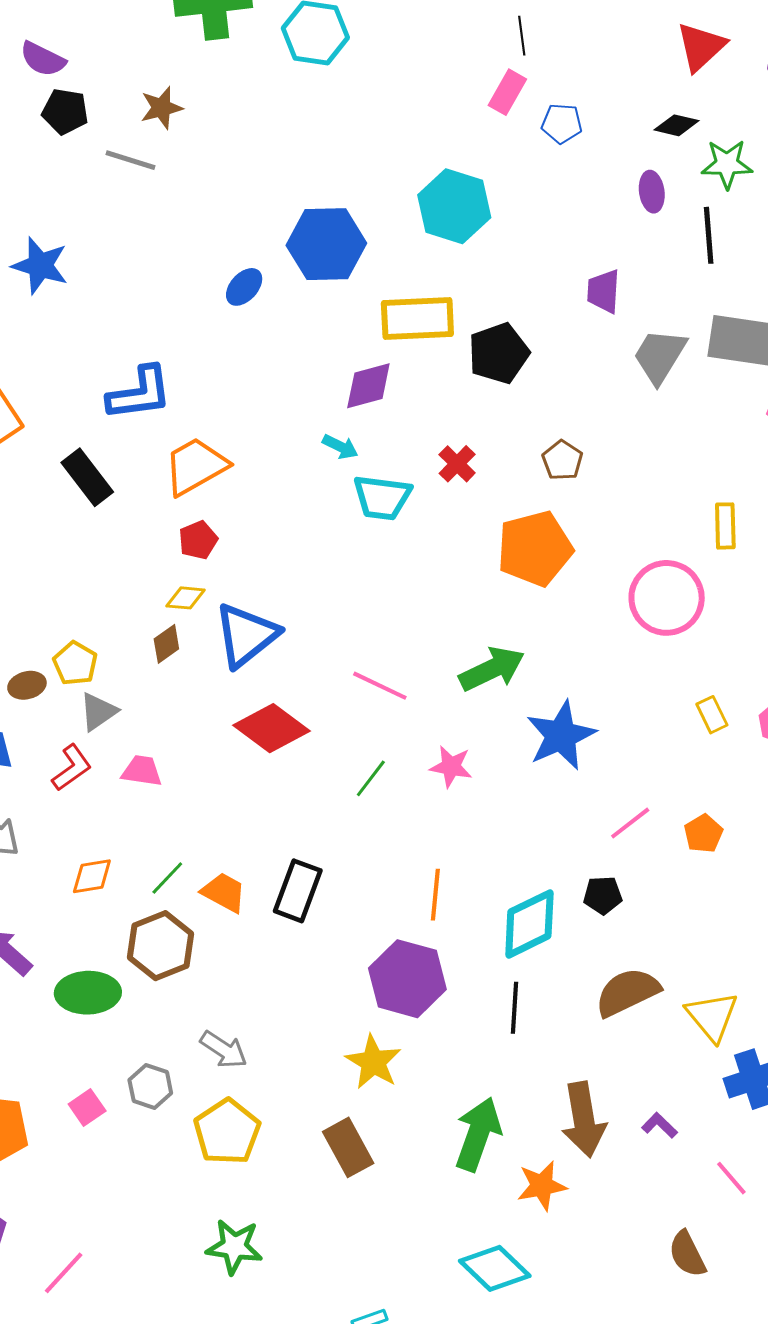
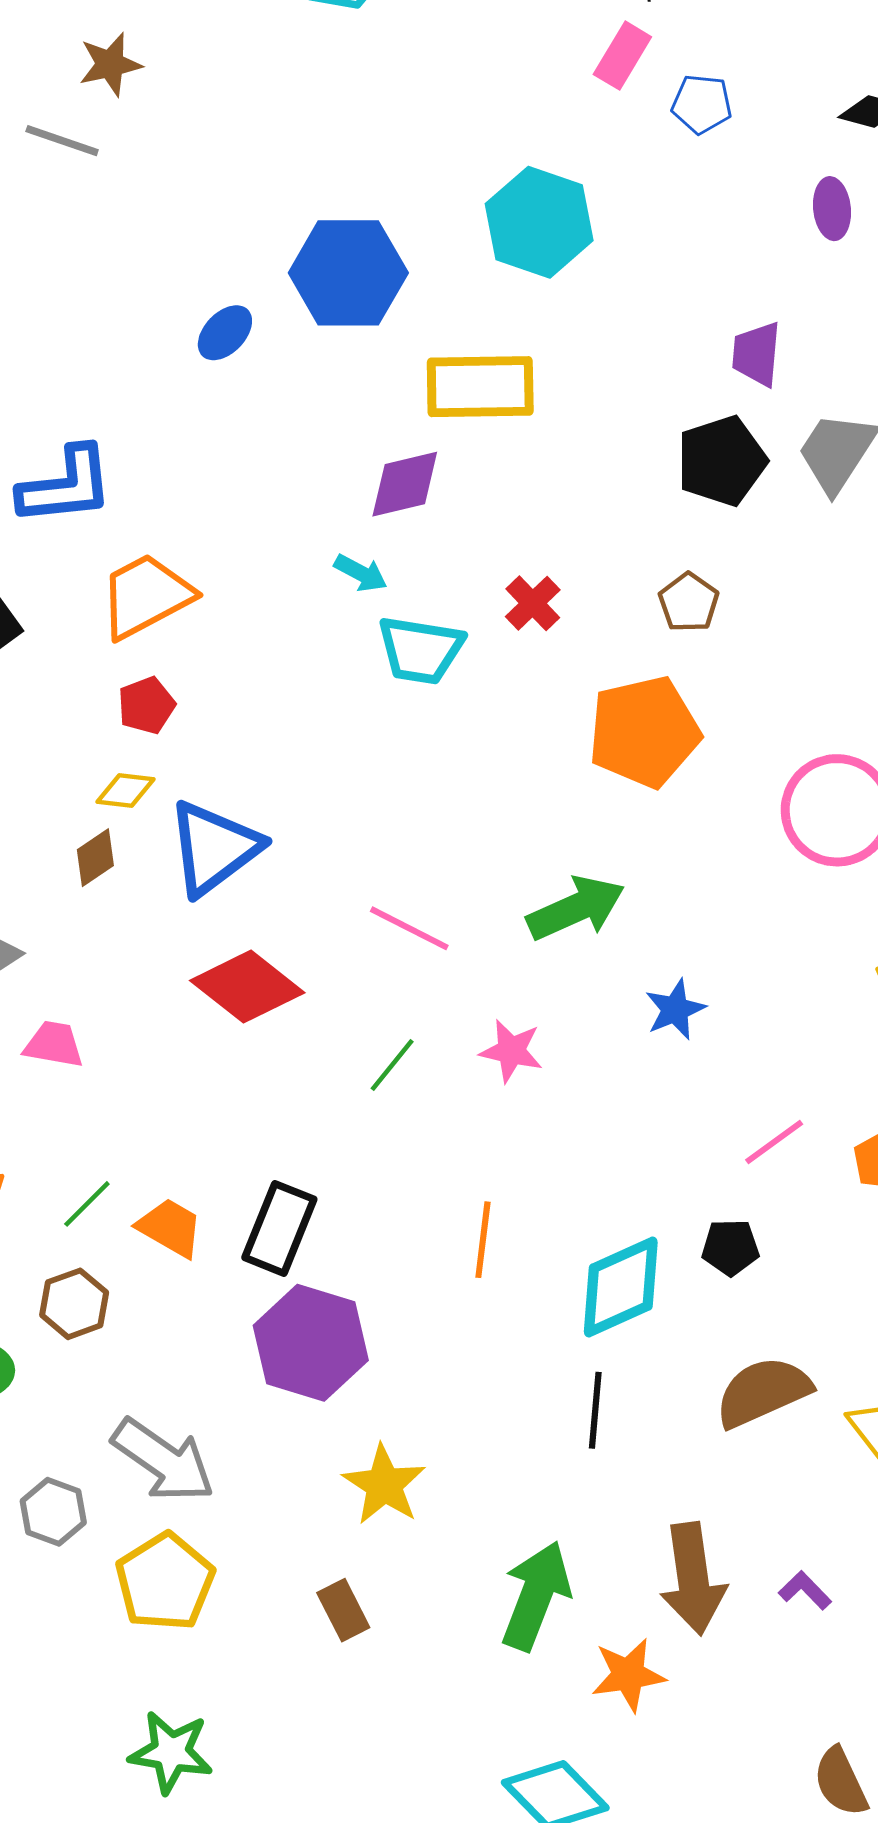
black pentagon: (499, 353) -> (722, 461), moved
blue star: (561, 735) -> (675, 1009), size x0.6
brown hexagon: (161, 946) -> (74, 1304), size x0.7
purple hexagon: (407, 979) -> (311, 1343), moved
gray arrow: (224, 1050) -> (163, 1460), size x1.5
brown rectangle: (348, 1147) -> (343, 1610), size x0.7

